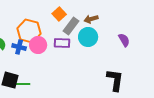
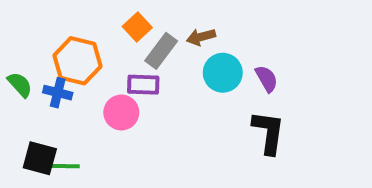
cyan circle: (88, 37) -> (223, 73), moved
pink circle: (38, 45) -> (121, 112), moved
black L-shape: (115, 80) -> (268, 132), moved

